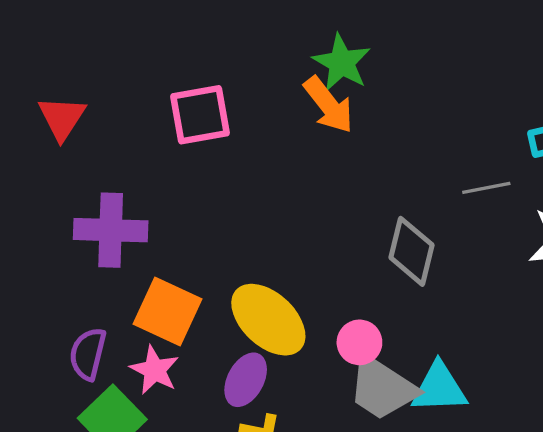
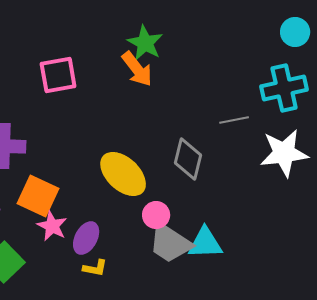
yellow ellipse: (268, 320) -> (123, 174), moved
pink star: (155, 370) -> (52, 226), moved

